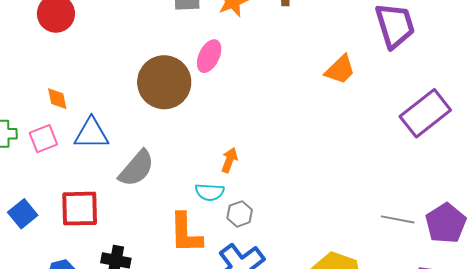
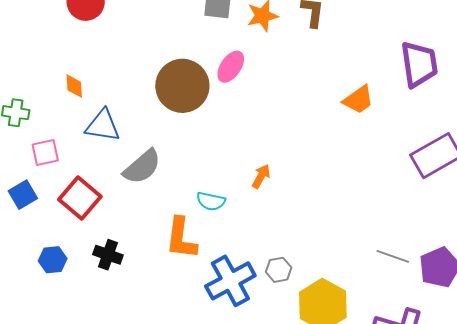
pink square: (43, 139) -> (45, 152), moved
orange arrow: (229, 160) -> (261, 176), moved
red square: (80, 209) -> (80, 198), turned 33
gray hexagon: (240, 214) -> (279, 270), moved

